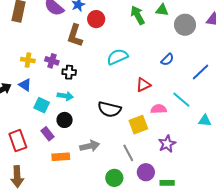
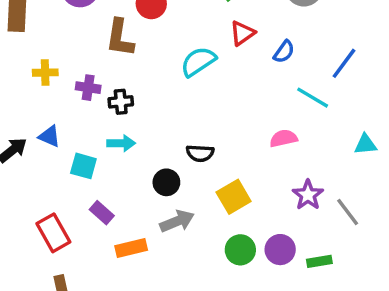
yellow cross: (28, 60) -> (45, 73), moved
red triangle: (143, 85) -> (242, 33), moved
cyan line: (181, 100) -> (313, 98), moved
black semicircle: (109, 109) -> (200, 153), size x0.7
black circle: (65, 120) -> (166, 182), moved
yellow square: (138, 125) -> (234, 197), moved
gray line: (128, 153) -> (348, 212), moved
green circle: (114, 178) -> (240, 250), moved

